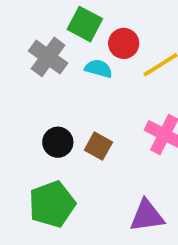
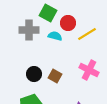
gray cross: (48, 57) -> (29, 30), turned -36

